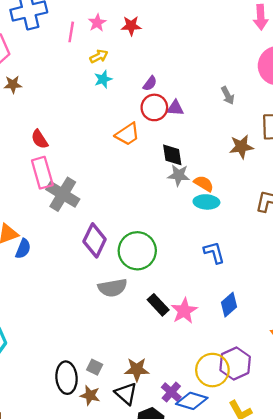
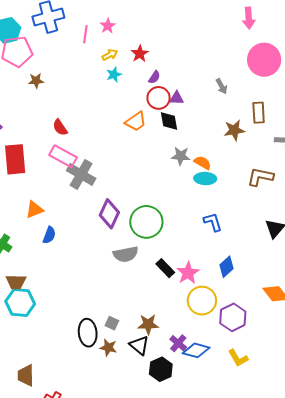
red star: (131, 26) -> (140, 54), moved, turned -30
black diamond: (172, 155) -> (169, 121), moved
pink rectangle: (42, 173) -> (63, 156), turned -44
blue semicircle: (23, 249) -> (49, 235), moved
yellow circle: (212, 370) -> (202, 301), moved

